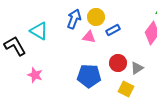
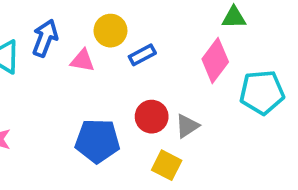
blue arrow: (74, 19) -> (45, 38), moved
pink triangle: (89, 37) -> (82, 61), moved

